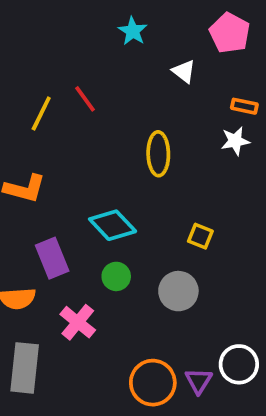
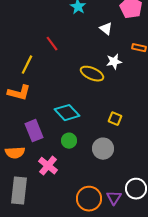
yellow line: (41, 113) -> (27, 65), moved
white star: (235, 141) -> (114, 62), moved
yellow ellipse: (158, 154) -> (92, 74), turned -65

